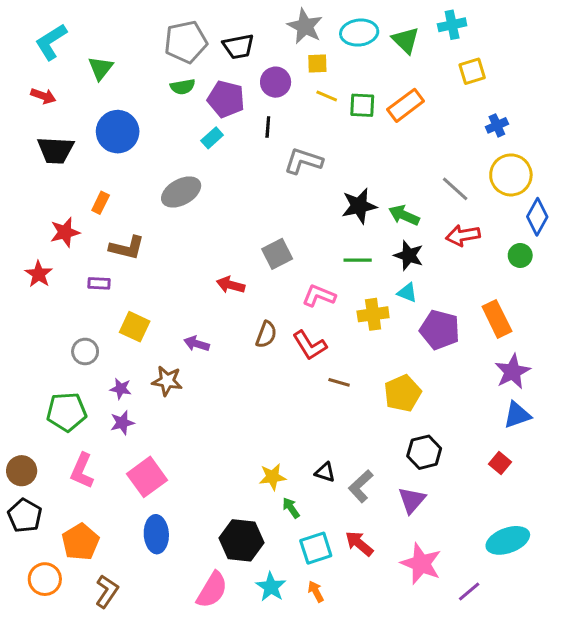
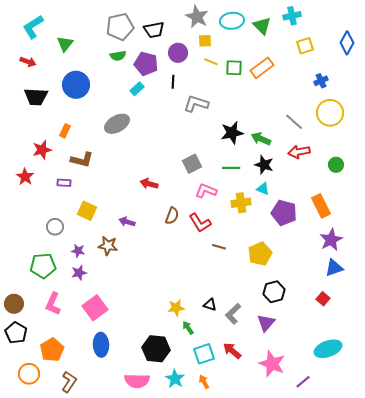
blue diamond: (537, 217) -> (347, 43), moved
gray square: (277, 254) -> (192, 164), moved
pink semicircle: (212, 590) -> (137, 381), turned 60

